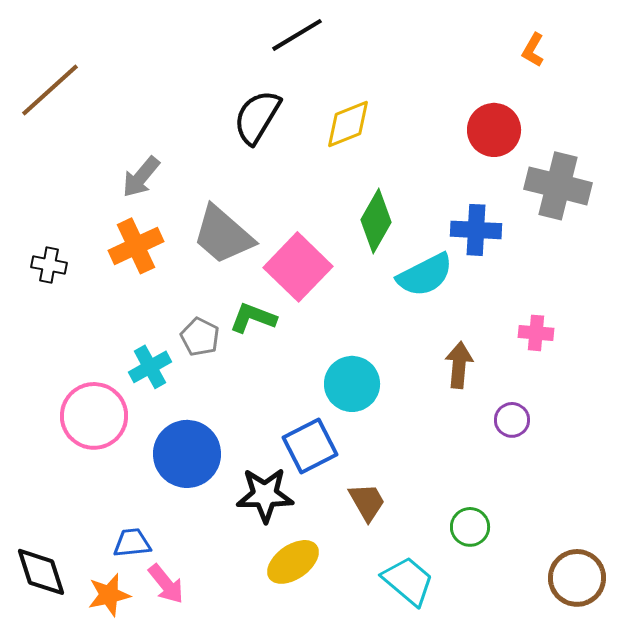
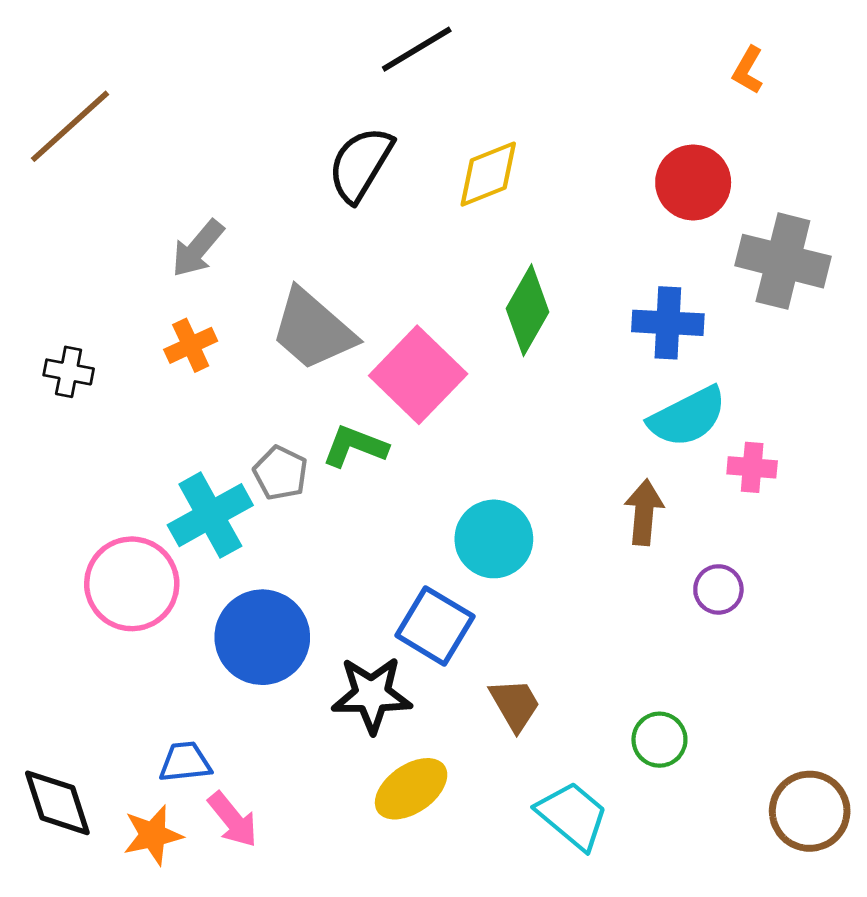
orange cross: (136, 246) -> (191, 345), size x0.7
cyan semicircle: (425, 275) -> (688, 417), moved
cyan cross: (150, 367) -> (210, 515), size x1.4
blue square: (310, 446) -> (435, 626), turned -32

